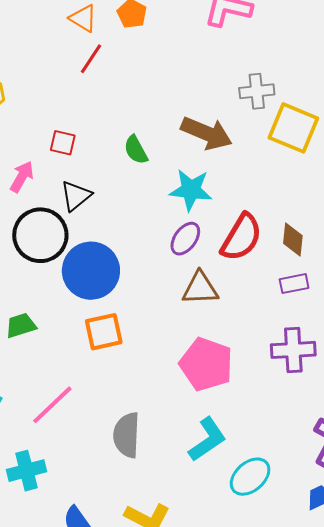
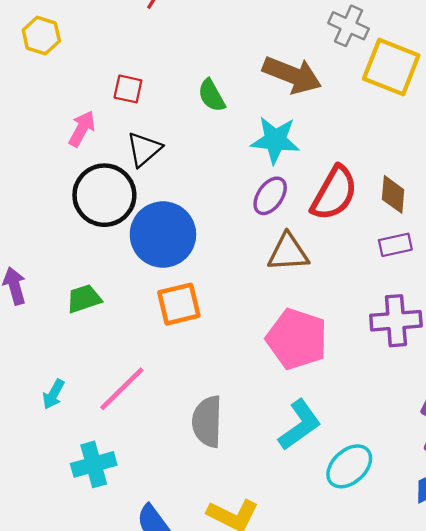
gray cross: (257, 91) -> (349, 26), turned 32

